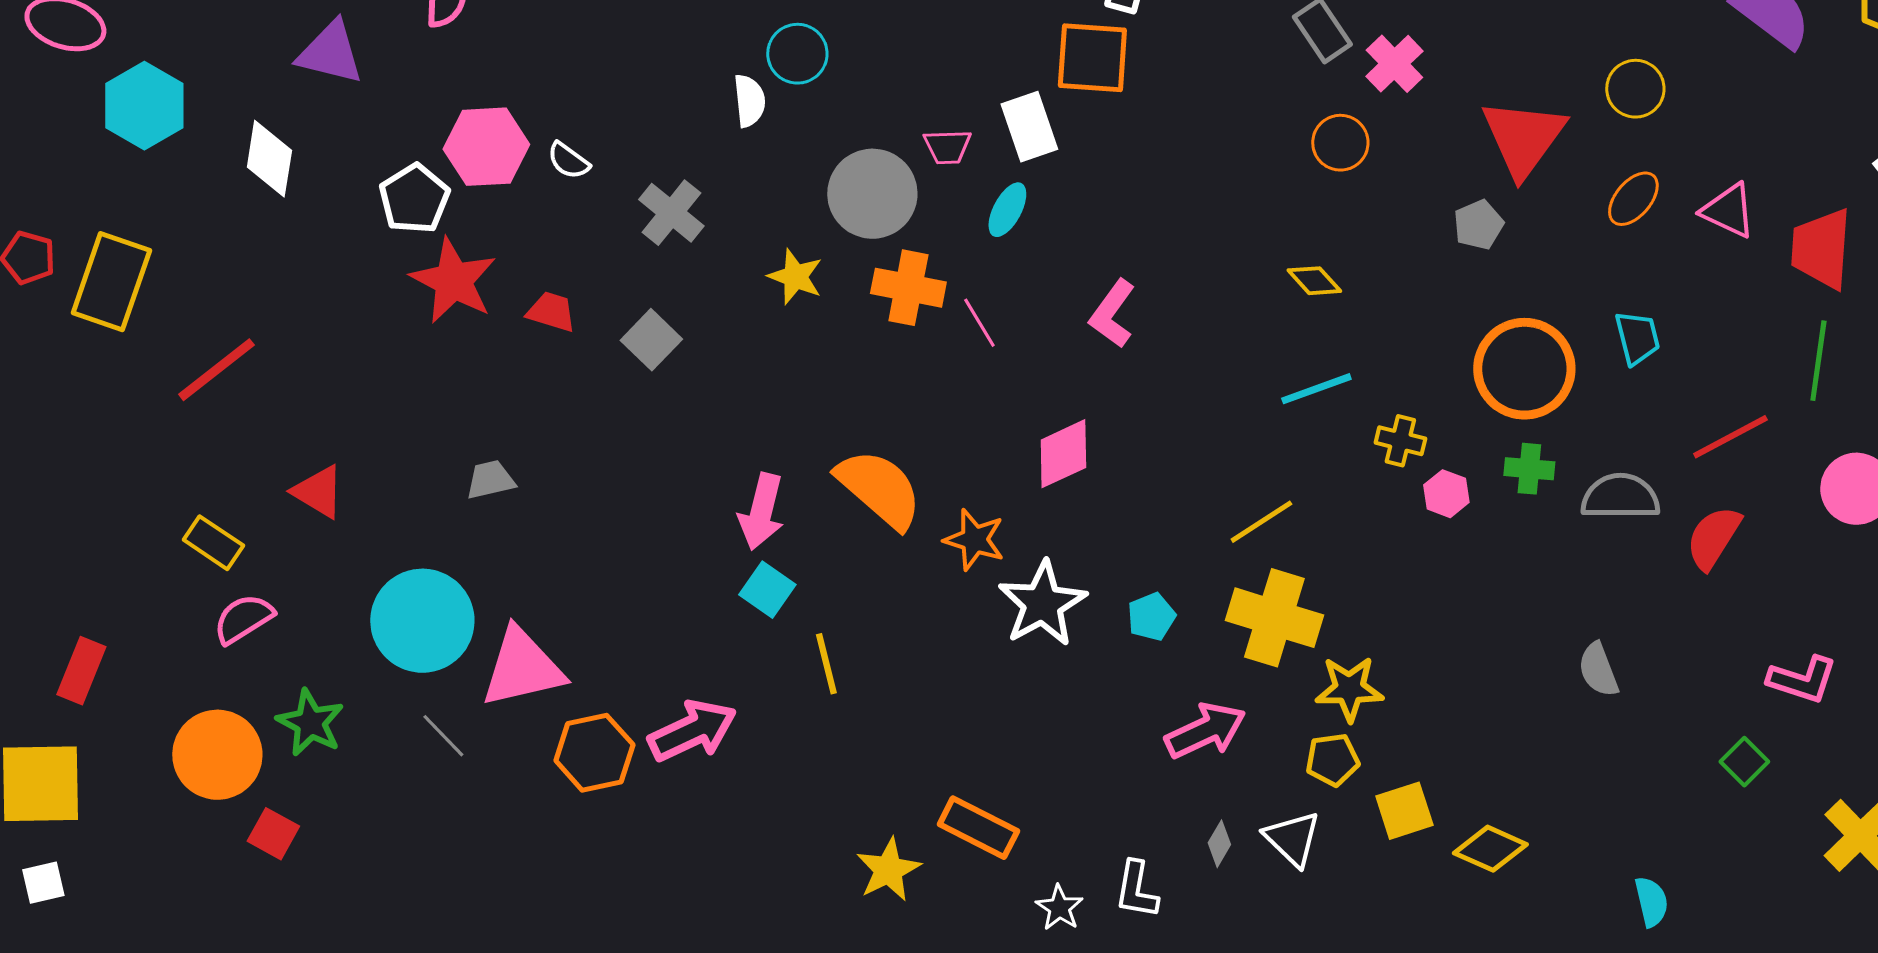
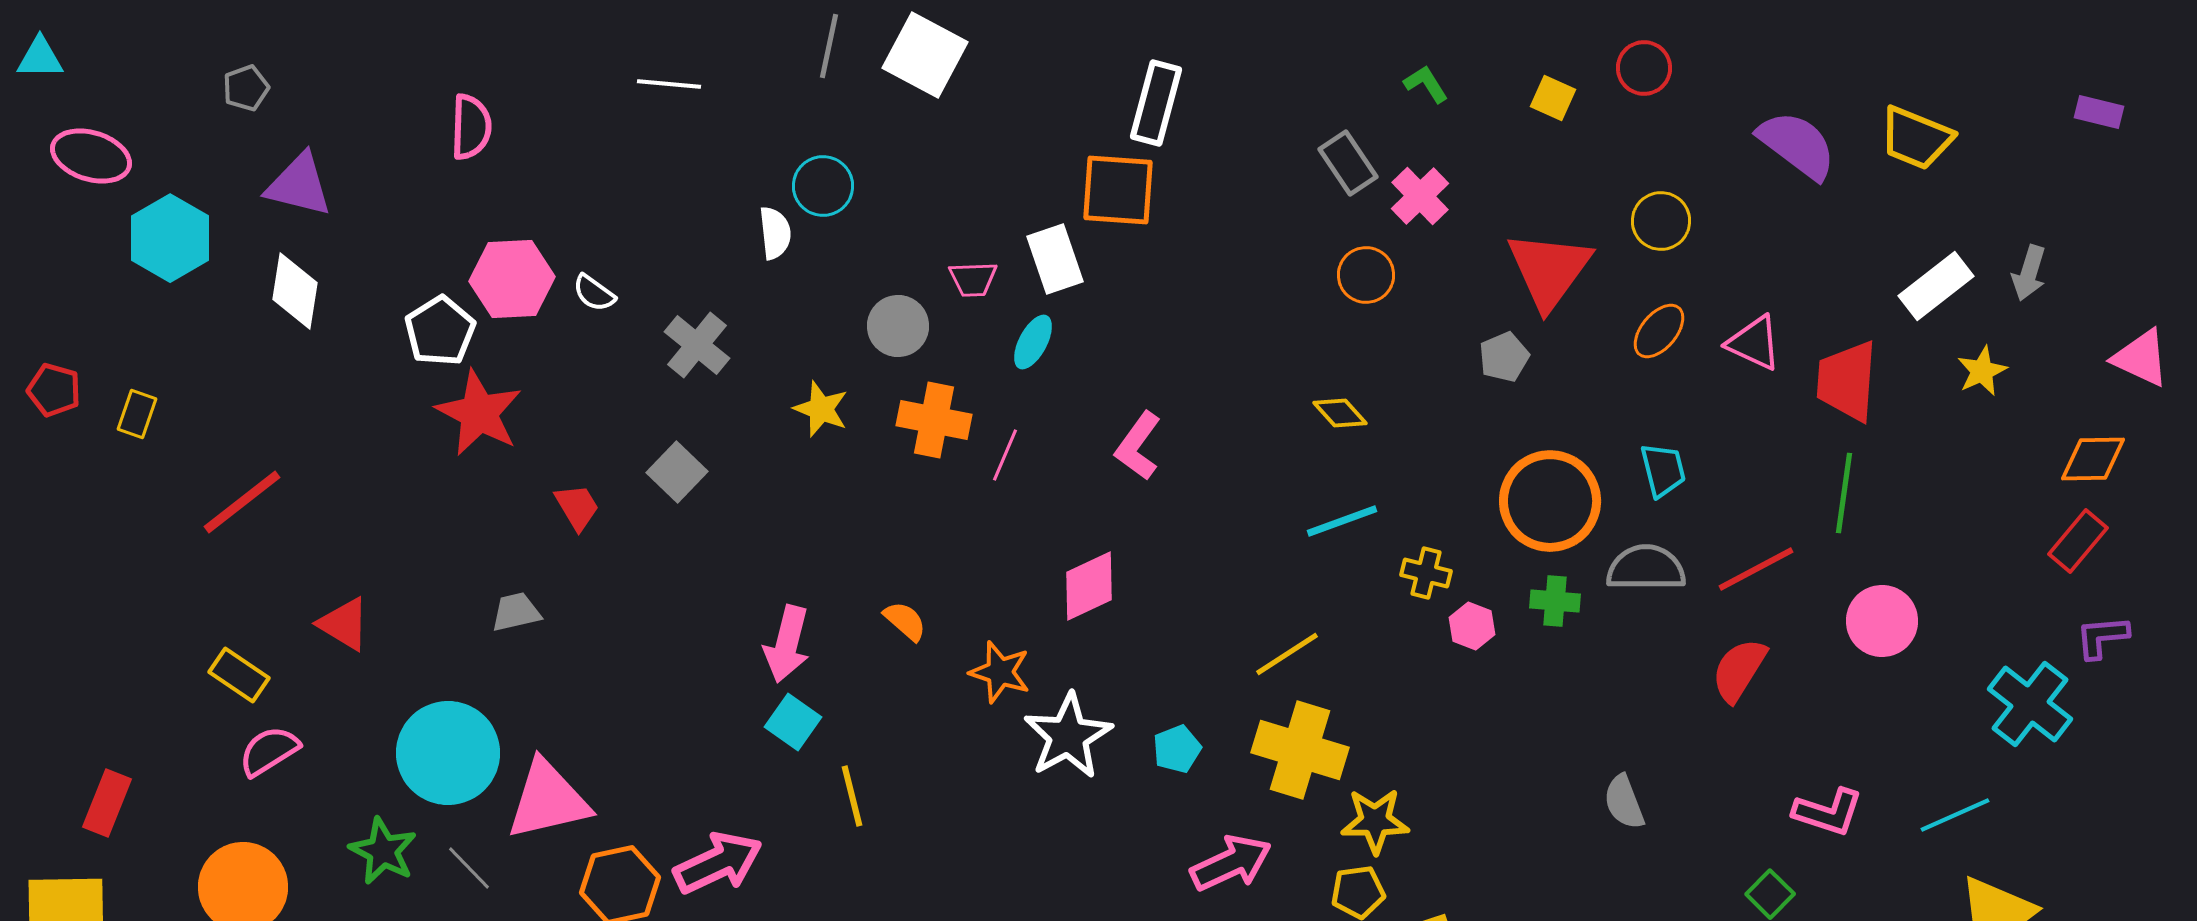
purple triangle: (330, 53) -> (299, 185), moved
gray circle: (872, 194) -> (898, 326), size x0.7
yellow rectangle: (111, 282) -> (137, 414), size x0.5
red trapezoid: (551, 312) -> (577, 507), moved, turned 42
pink line: (979, 323) -> (1005, 455), turned 54
orange semicircle: (879, 489) -> (905, 621), size x0.5
gray semicircle: (1620, 497) -> (1646, 568), moved
green star: (310, 723) -> (383, 851), moved

